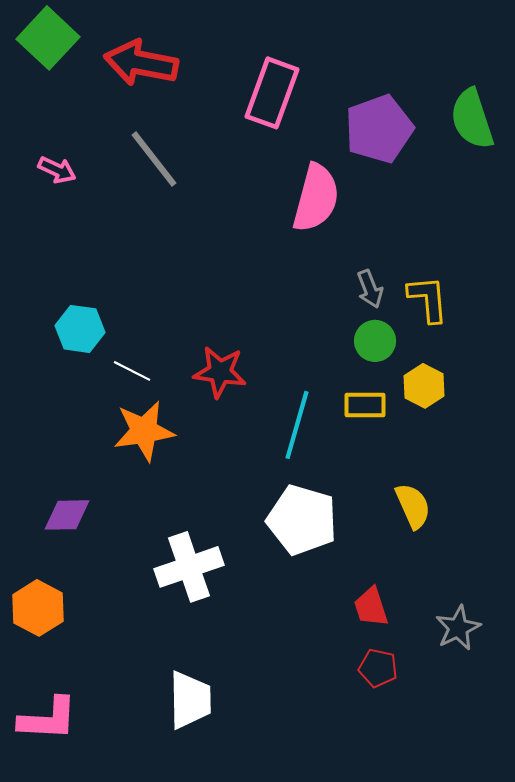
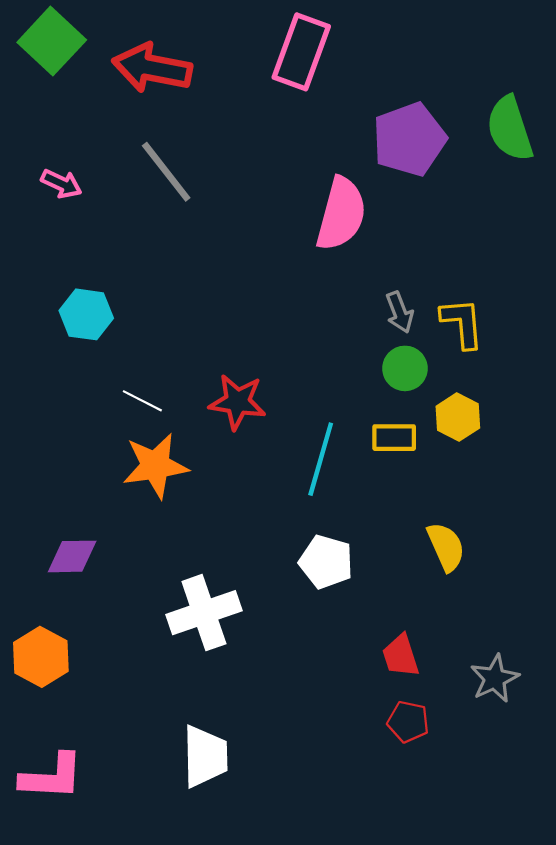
pink rectangle: (272, 93) -> (301, 52), moved
cyan hexagon: (80, 329) -> (86, 314), moved
white pentagon: (302, 520) -> (326, 562), size x0.7

